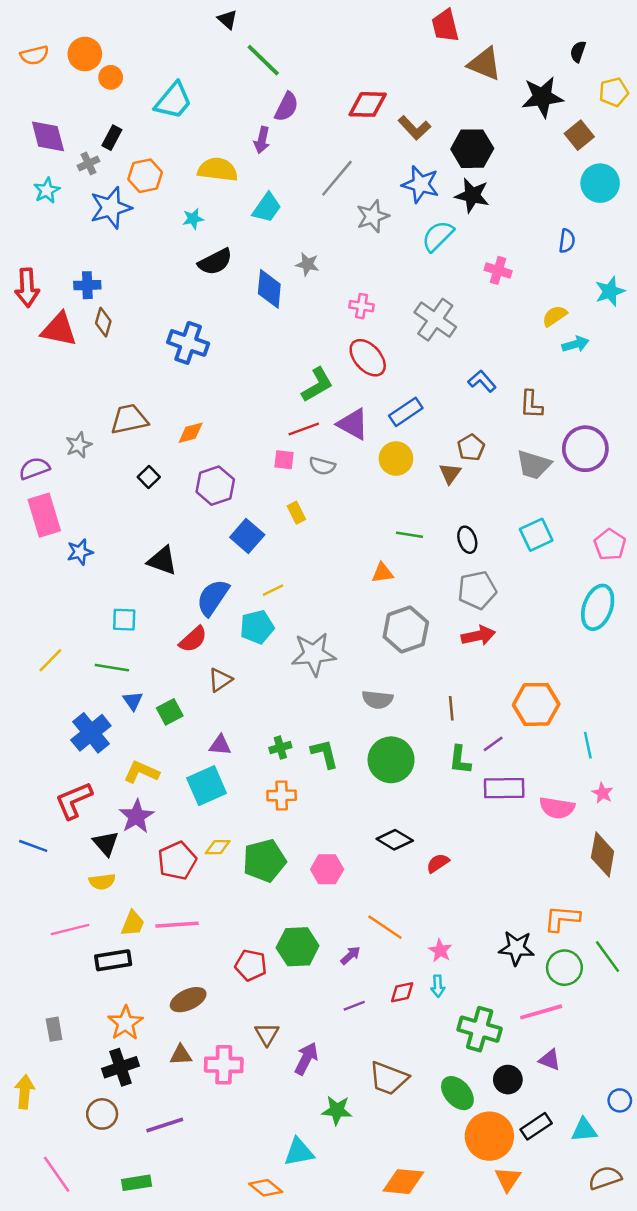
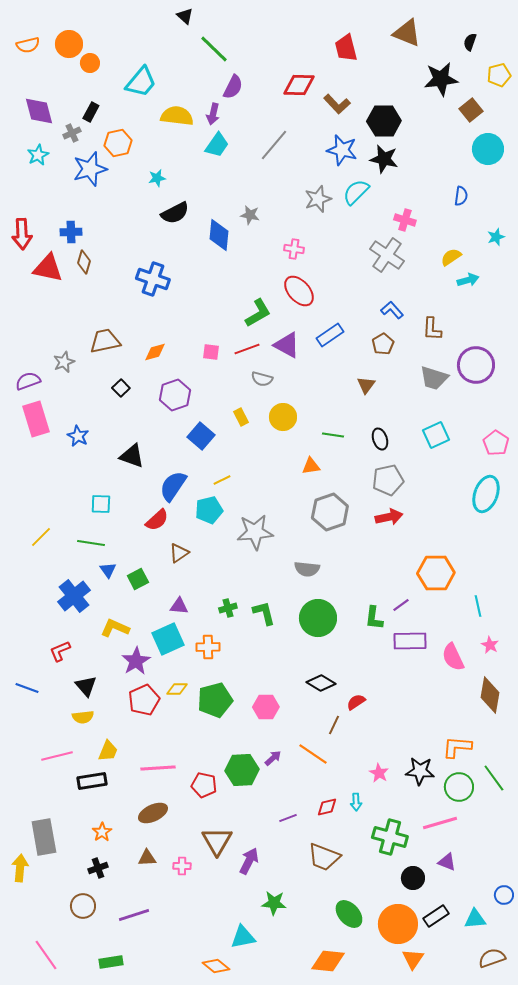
red trapezoid: (445, 26) -> (346, 48), moved
brown triangle: (484, 64) -> (407, 33), moved
yellow semicircle: (218, 170) -> (177, 116), moved
cyan trapezoid: (267, 208) -> (217, 145), moved
gray star: (373, 216) -> (318, 199), moved
cyan star: (610, 291) -> (496, 237), size x0.7
gray cross: (435, 320) -> (387, 255), moved
brown pentagon: (471, 447) -> (383, 344), moved
yellow circle: (396, 459) -> (283, 417), moved
pink square: (284, 460) -> (211, 352), moved
blue star: (80, 552) -> (78, 436), moved, turned -30
brown line: (451, 708) -> (334, 725), moved, turned 30
orange cross: (282, 795) -> (208, 647), moved
red L-shape: (74, 800) -> (60, 651), size x0.7
pink semicircle: (557, 808) -> (453, 657), turned 56
purple star: (136, 816) -> (136, 661), moved
pink line: (177, 925) -> (158, 768), moved
pink star: (440, 950) -> (379, 773), moved
purple arrow: (350, 955) -> (273, 758), moved
orange star: (125, 1023) -> (102, 832), size x0.7
gray rectangle: (54, 1029) -> (44, 837), size x1.8
brown triangle: (267, 1034) -> (217, 841), size x1.5
pink cross: (224, 1065) -> (182, 866), size x0.6
black cross: (121, 1067) -> (98, 868), size x0.7
brown trapezoid: (389, 1078) -> (324, 857), moved
yellow arrow: (25, 1092) -> (20, 868), moved
green ellipse: (457, 1093) -> (349, 914), moved

